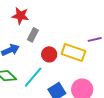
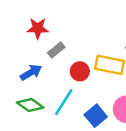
gray rectangle: (33, 35) -> (56, 50), turned 32

